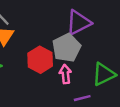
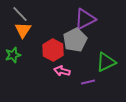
pink arrow: (65, 74) -> (62, 71), moved, turned -70

